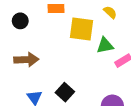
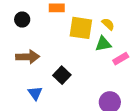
yellow semicircle: (110, 12) -> (108, 24), moved
black square: (65, 92) -> (62, 75), moved

